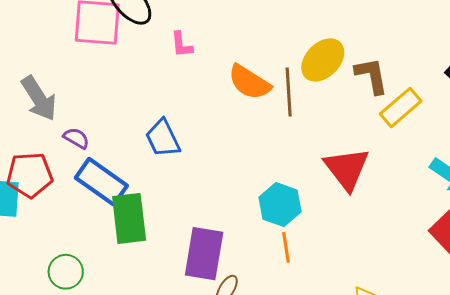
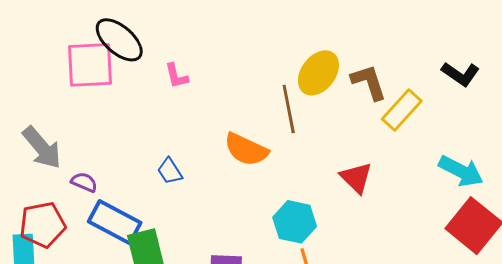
orange semicircle: (249, 82) -> (246, 150), moved
blue trapezoid: (163, 138) -> (170, 171), size x0.7
red triangle: (347, 169) -> (356, 178), size x0.7

